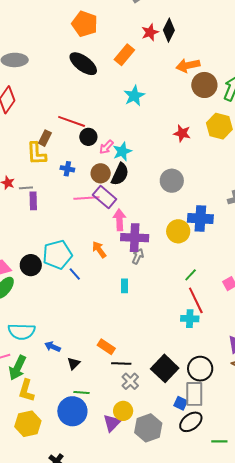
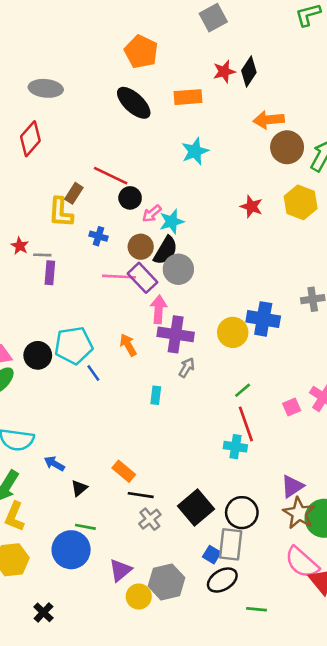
orange rectangle: (124, 55) -> (188, 97), turned 40
gray circle: (172, 181) -> (178, 269), moved
gray arrow: (138, 256) -> (187, 368), moved
yellow circle: (123, 411) -> (139, 597), moved

